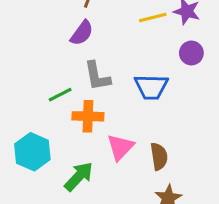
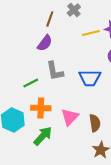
orange cross: (88, 116) -> (41, 108), moved

